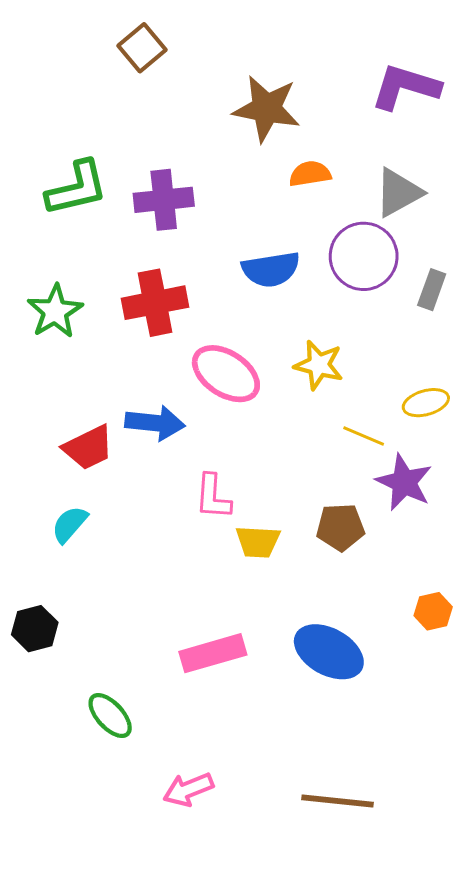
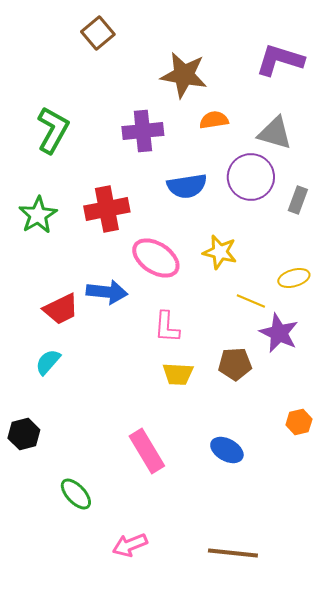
green L-shape: (77, 188) -> (53, 130), turned -48
gray triangle: (398, 193) -> (275, 133), turned 45
purple cross: (164, 200) -> (143, 131), moved
pink L-shape: (213, 497) -> (167, 327), moved
blue ellipse: (329, 652) -> (227, 450), size x0.7
pink rectangle: (213, 653) -> (147, 451), turned 75

